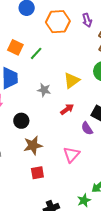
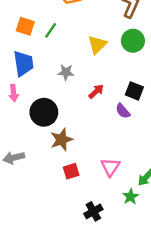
yellow triangle: (72, 80) -> (97, 45), moved
black circle: (21, 121) -> (44, 112), size x1.5
pink triangle: (71, 155) -> (110, 167), moved

